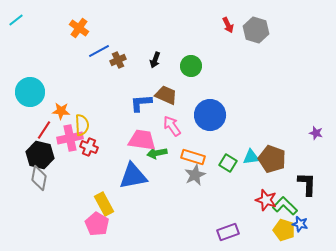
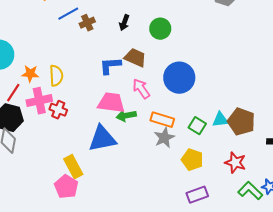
yellow semicircle: (82, 125) -> (56, 76), moved
green L-shape: (285, 206) -> (250, 191), moved
yellow pentagon: (284, 230) -> (192, 160), moved

